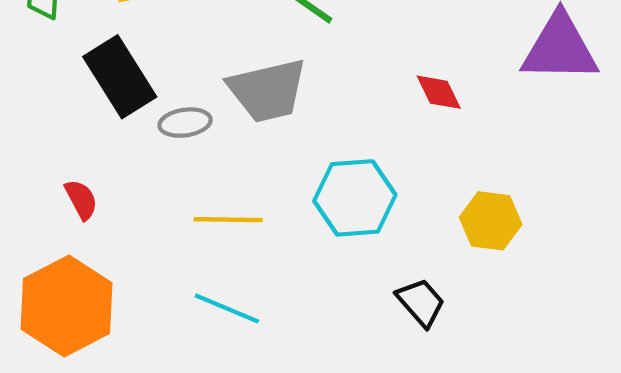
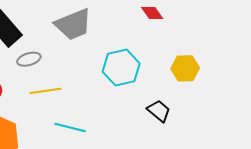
gray ellipse: (185, 123) -> (29, 59), moved
yellow line: (228, 220) -> (45, 91), moved

